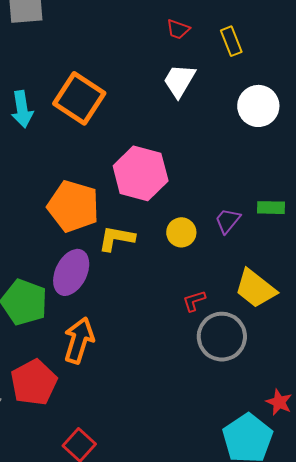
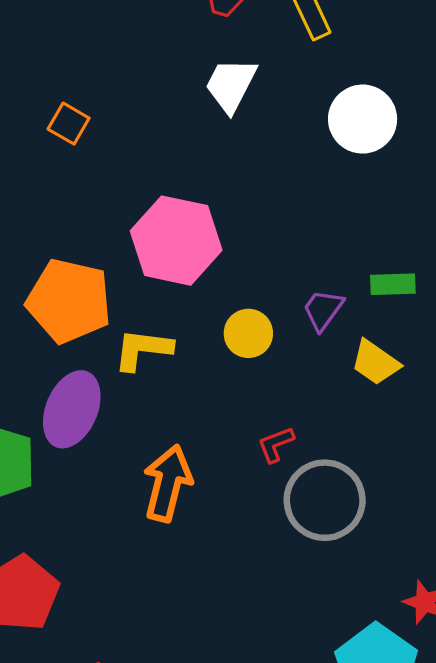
orange square: (79, 98) -> (69, 124), size x0.5
yellow trapezoid: (255, 288) -> (375, 362), moved, size x0.7
orange arrow: (79, 340) -> (168, 483), moved

